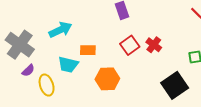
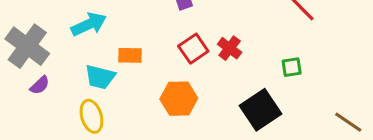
orange hexagon: (107, 79) -> (179, 99), moved
yellow ellipse: (47, 85) -> (91, 116), moved

